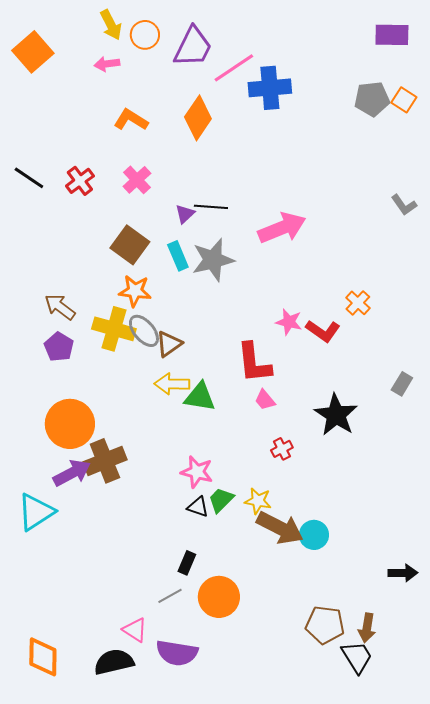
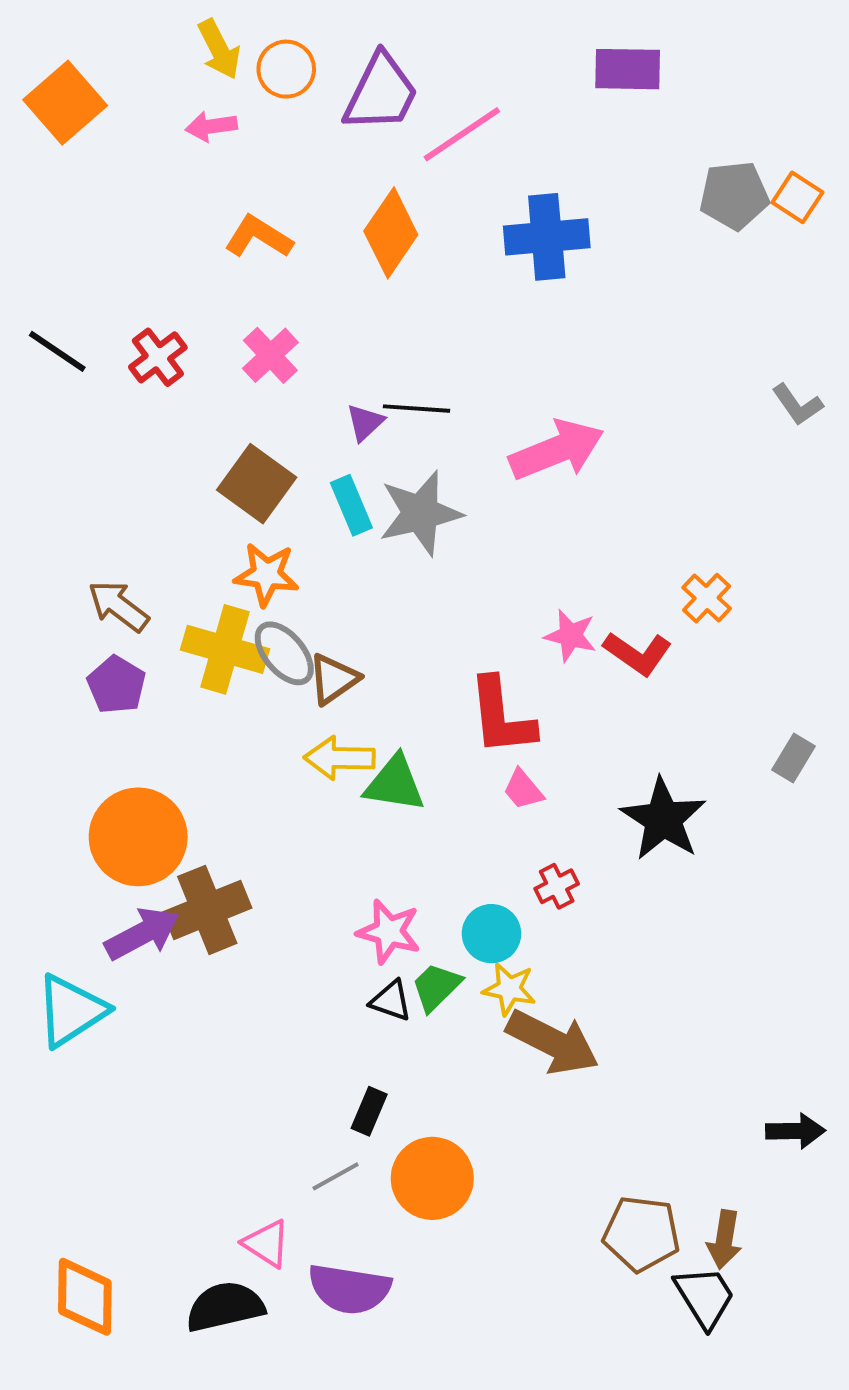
purple rectangle: (392, 35) -> (628, 69), moved
blue cross: (270, 88) -> (547, 237), moved
cyan circle: (314, 535) -> (491, 934), moved

